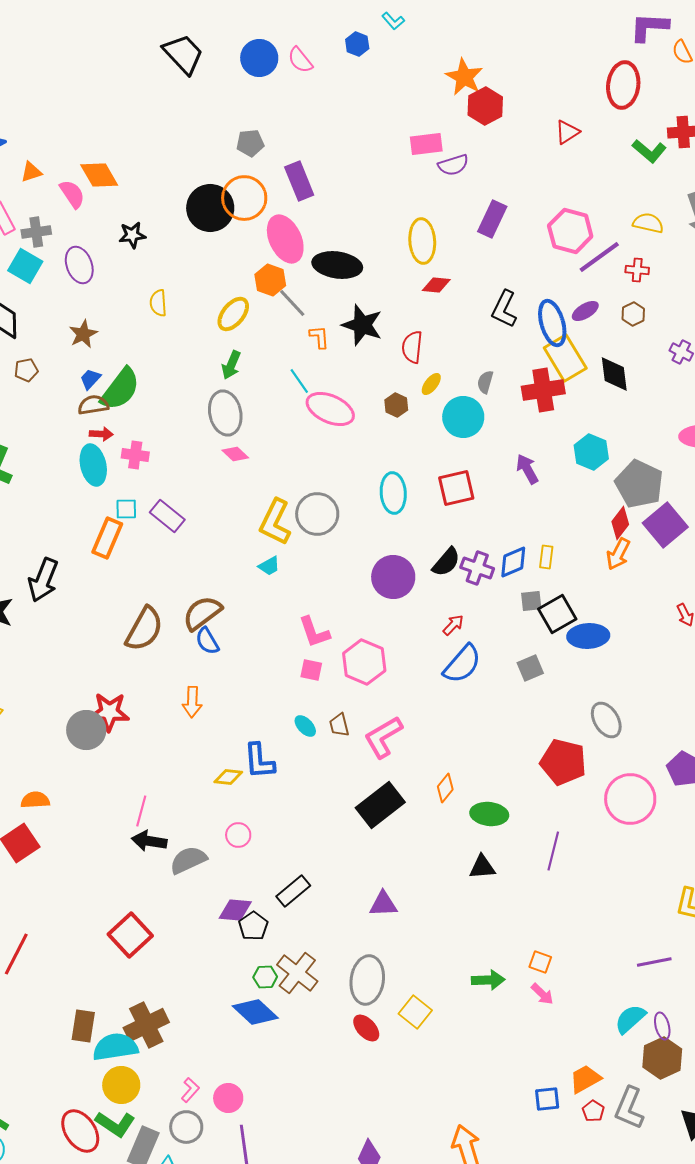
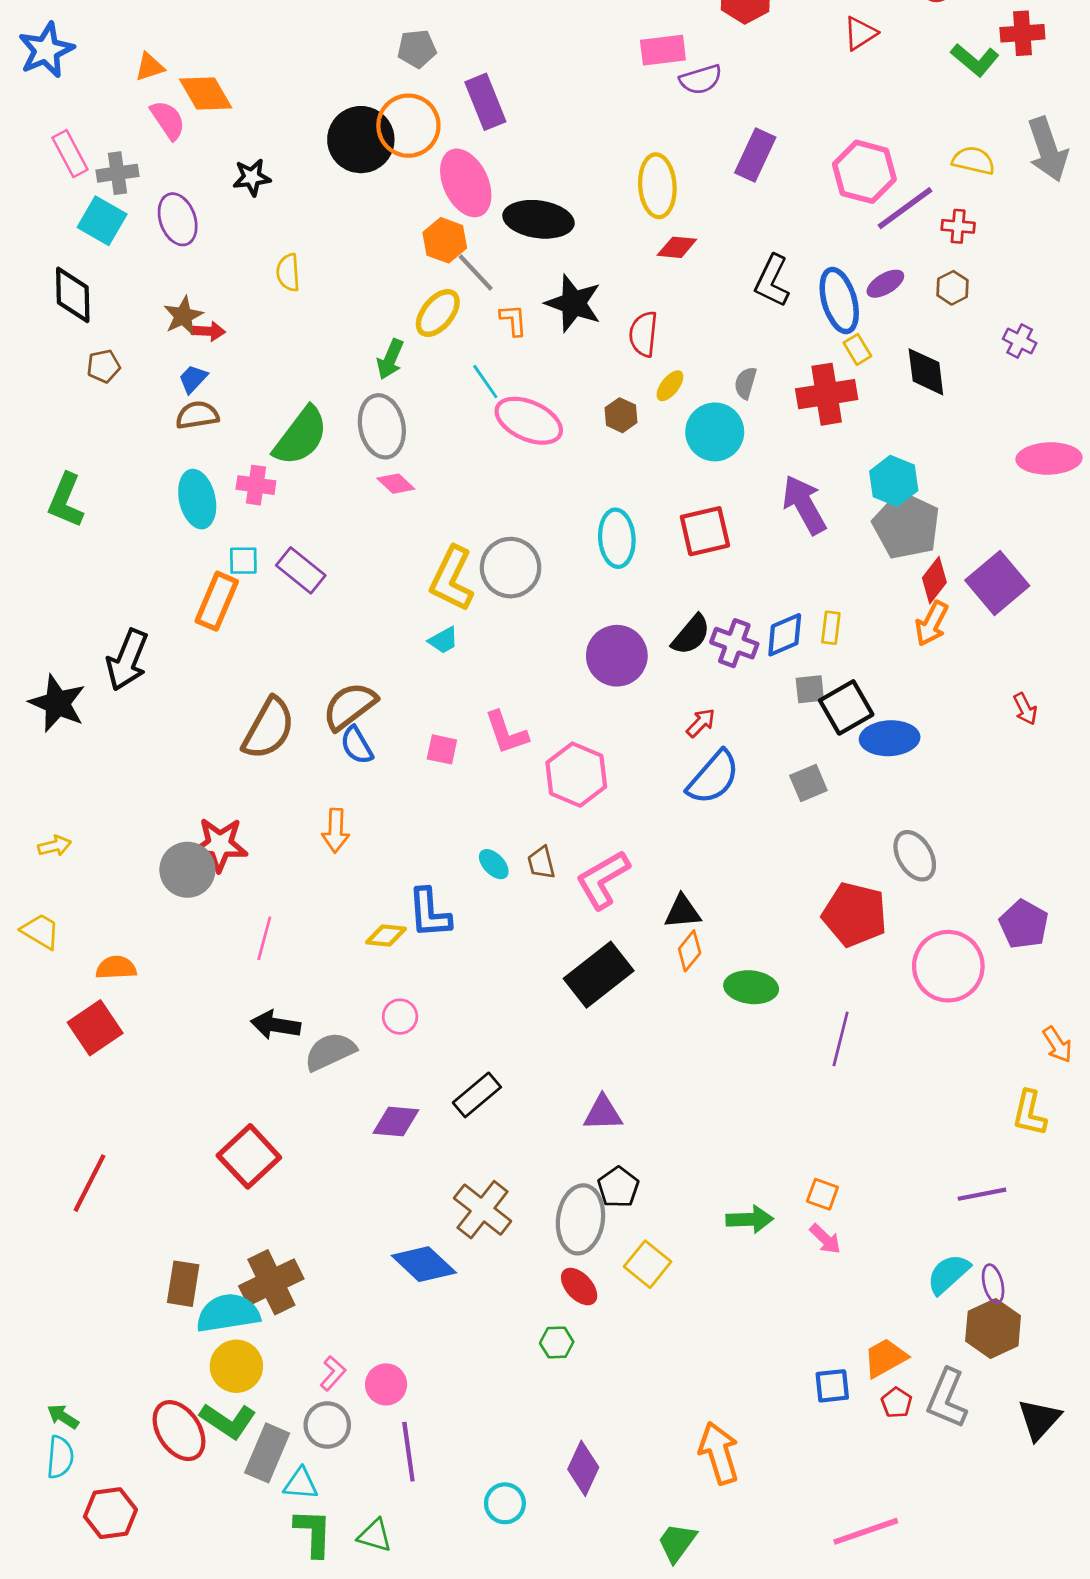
orange triangle: (31, 172) -> (150, 67), moved
yellow ellipse: (233, 314) -> (438, 313), moved
yellow rectangle: (565, 358) -> (857, 349), size x0.5
green semicircle: (120, 389) -> (301, 436), moved
red arrow: (101, 434) -> (208, 331), moved
purple arrow: (527, 469) -> (804, 505), size x1.4
gray pentagon: (639, 484) -> (906, 526), moved
pink square: (311, 670) -> (442, 749), moved
pink line: (141, 811) -> (264, 938), moved
black triangle: (482, 867) -> (683, 912), moved
black pentagon: (253, 926) -> (618, 1187), moved
green hexagon: (265, 977) -> (557, 1342), moved

